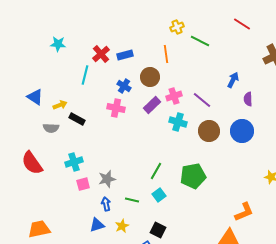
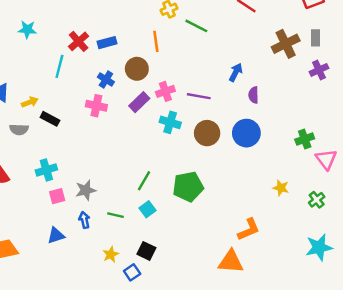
purple line: (202, 100) -> (199, 96), turned -30
blue triangle: (97, 225) -> (56, 235), moved
yellow star: (122, 226) -> (111, 254), moved

